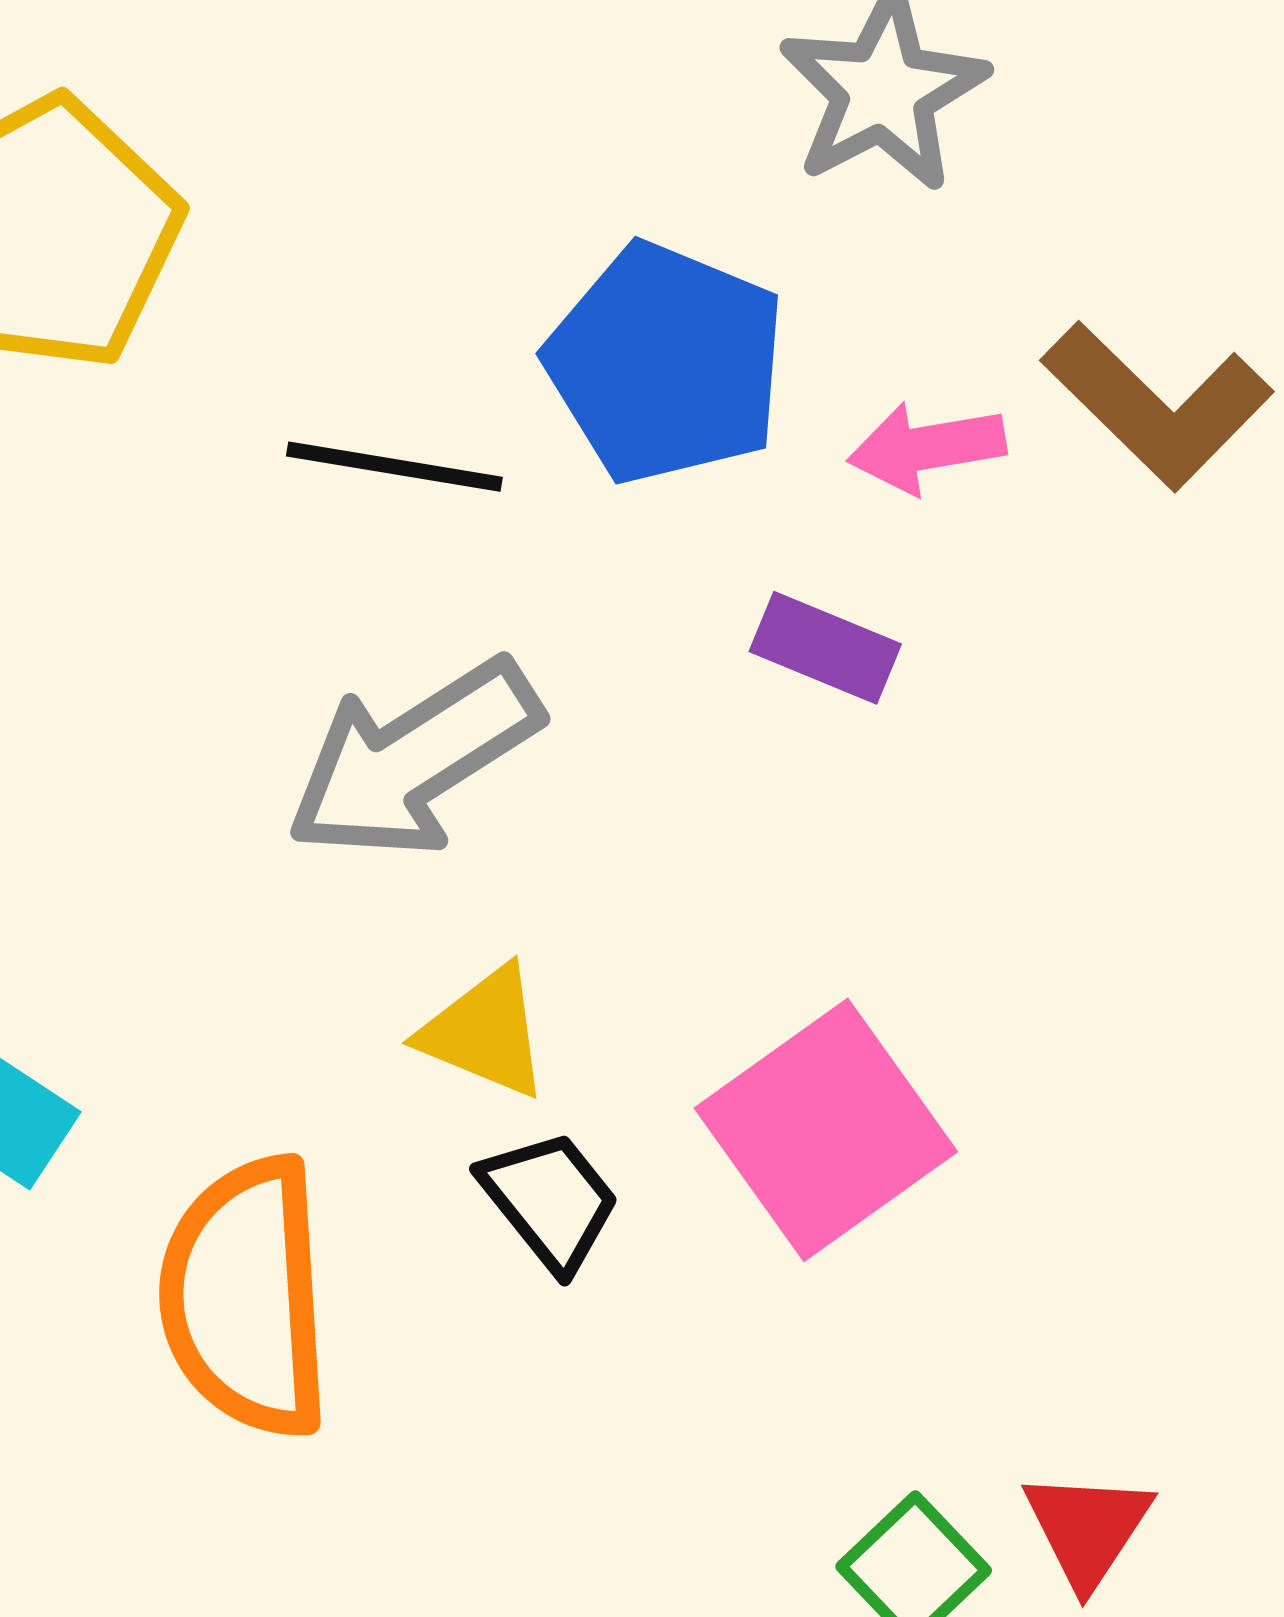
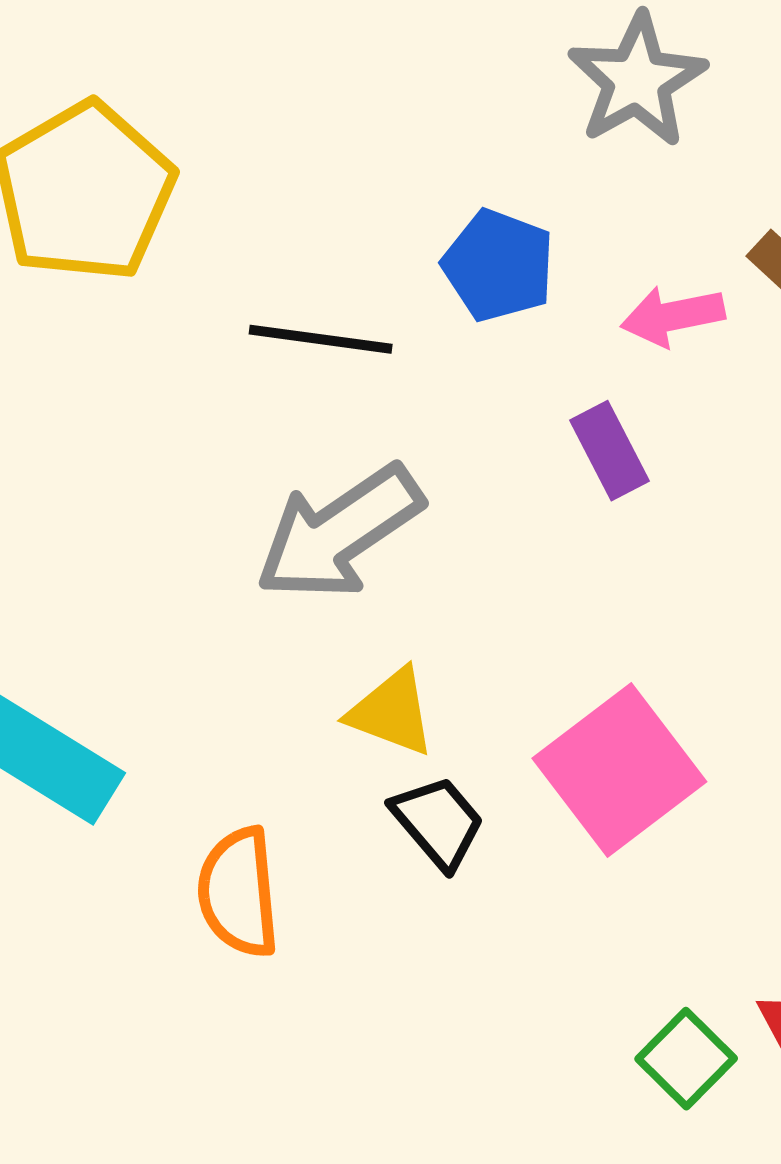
blue pentagon: (666, 363) -> (498, 265), size x0.7
purple rectangle: (825, 648) -> (610, 451), turned 42
orange semicircle: (246, 1298) -> (239, 892), size x0.7

